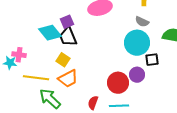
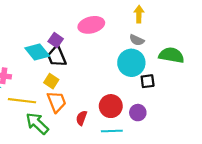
purple square: (67, 22) -> (56, 40), turned -32
purple circle: (137, 75) -> (138, 113), moved
orange trapezoid: (68, 79) -> (57, 102), turned -85
red semicircle: (93, 103) -> (82, 118), moved

